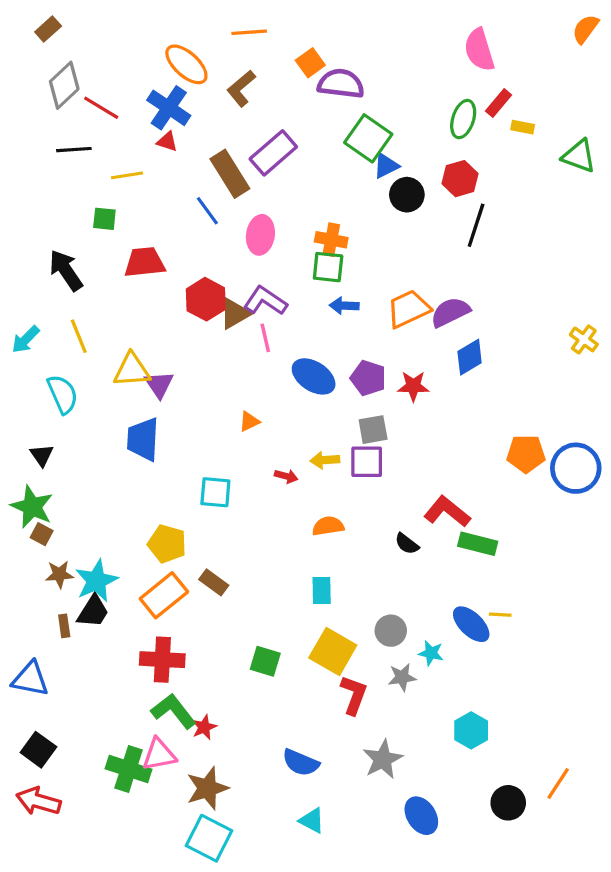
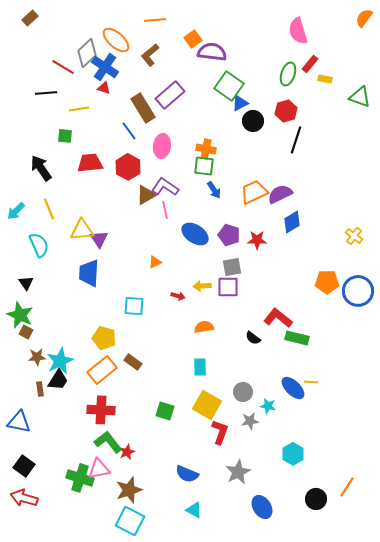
gray diamond: (64, 85) -> (87, 53), moved
red hexagon: (206, 299) -> (128, 167), moved
blue arrow: (344, 306) -> (214, 190), turned -126
yellow cross: (584, 339) -> (354, 236), moved

